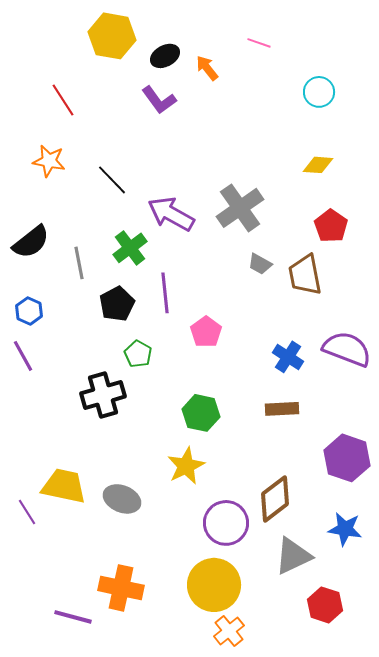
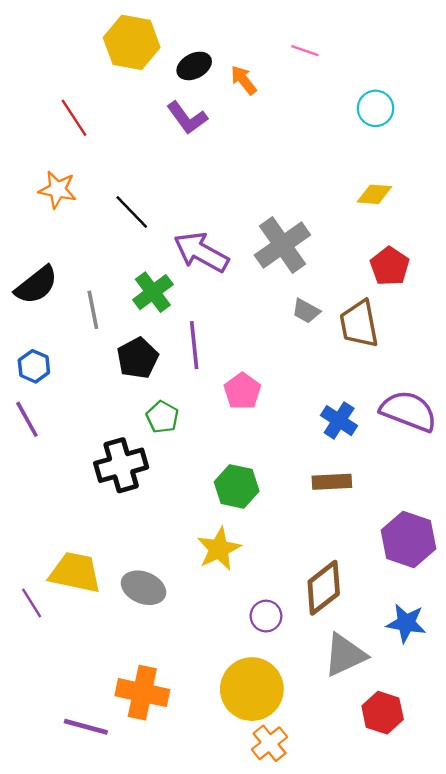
purple circle: (226, 523) -> (266, 616), size x0.6

